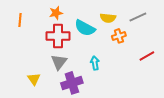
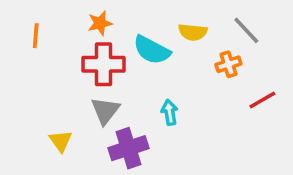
gray line: (138, 17) -> (246, 30), turned 72
orange cross: (119, 36) -> (228, 64), moved

